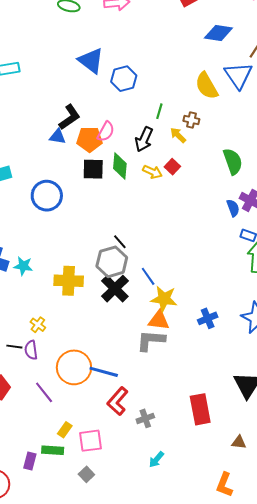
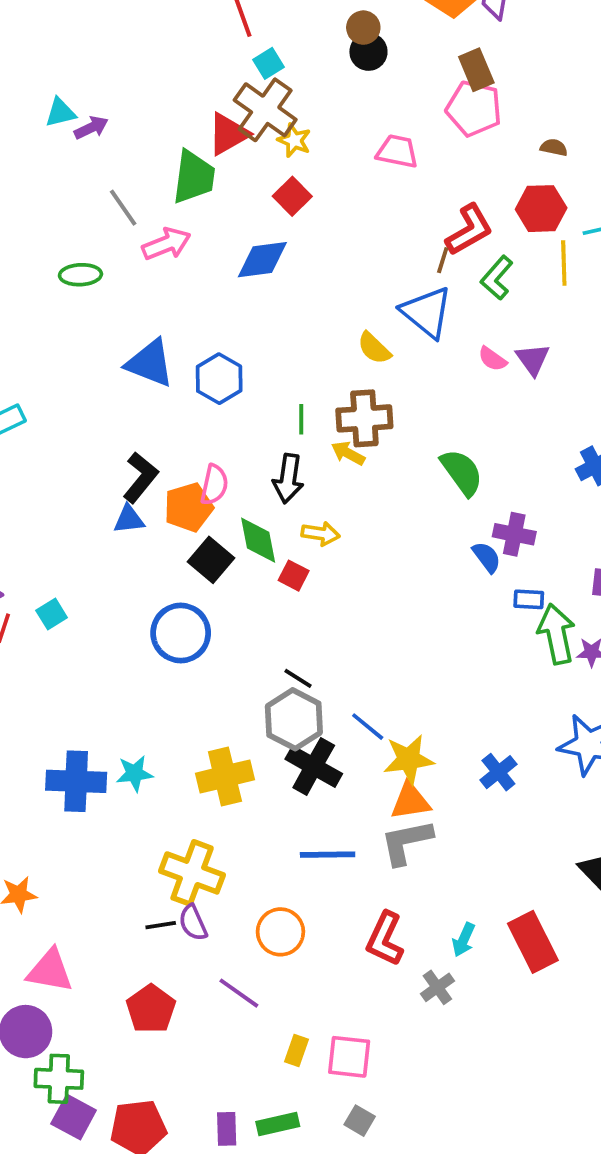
blue diamond: (218, 33) -> (262, 260), moved
yellow semicircle: (207, 86) -> (374, 348), size x0.7
brown cross: (191, 120) -> (364, 418), size x1.8
red square: (172, 167) -> (294, 576), moved
black square: (93, 169) -> (211, 560), turned -35
blue circle: (47, 196) -> (181, 633), moved
yellow cross: (38, 325) -> (192, 873), size x2.0
orange circle: (74, 367) -> (280, 932), size x0.7
blue line: (104, 372) -> (328, 855), moved
red L-shape: (118, 401) -> (385, 939), moved
pink square: (90, 441) -> (349, 1057), turned 30
green rectangle: (53, 450) -> (278, 1124), moved
cyan arrow: (156, 459) -> (464, 940), moved
purple rectangle: (30, 461) -> (227, 1129), moved

